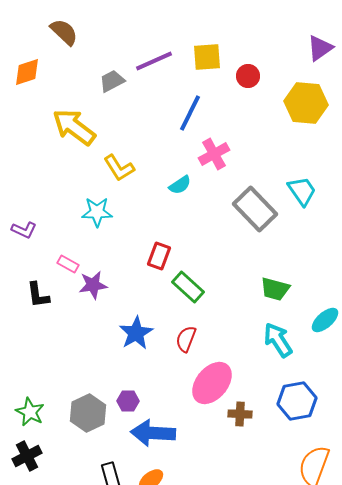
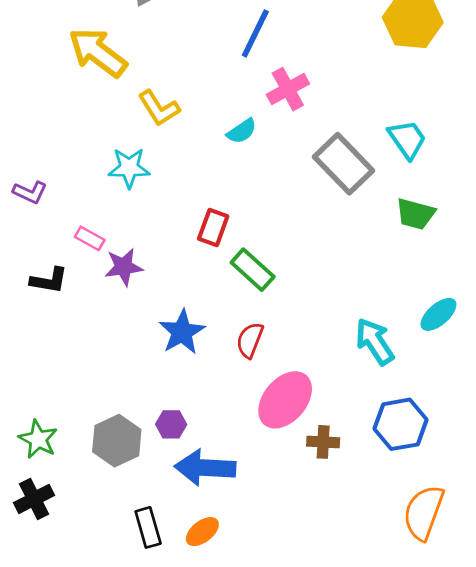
green trapezoid: (275, 289) -> (415, 214), moved
black L-shape: (38, 295) -> (49, 280), turned -72

